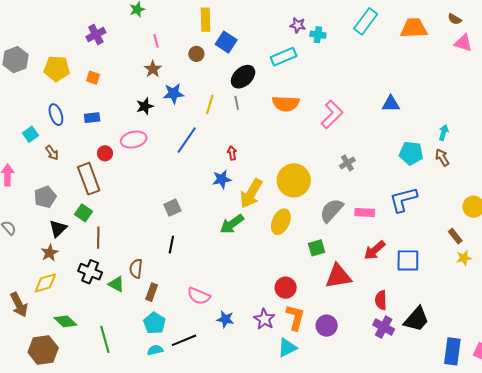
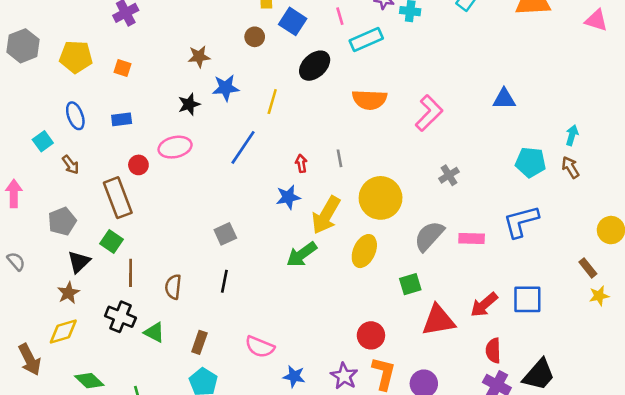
pink line: (156, 41) -> (340, 16), moved
brown star: (153, 69) -> (199, 57), turned 30
gray line: (237, 103) -> (339, 158), moved
red arrow: (375, 250) -> (484, 305), moved
brown semicircle: (136, 269) -> (173, 287), moved

